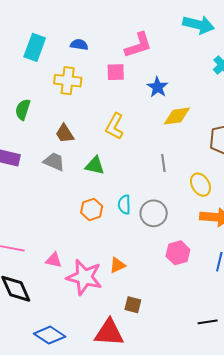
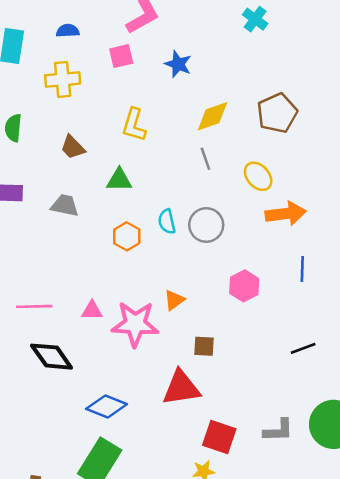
yellow diamond: (177, 116) -> (212, 116), moved
gray trapezoid: (54, 162) -> (65, 205), moved
pink hexagon: (178, 253) -> (244, 286), moved

